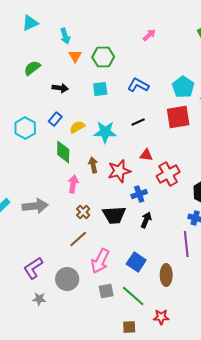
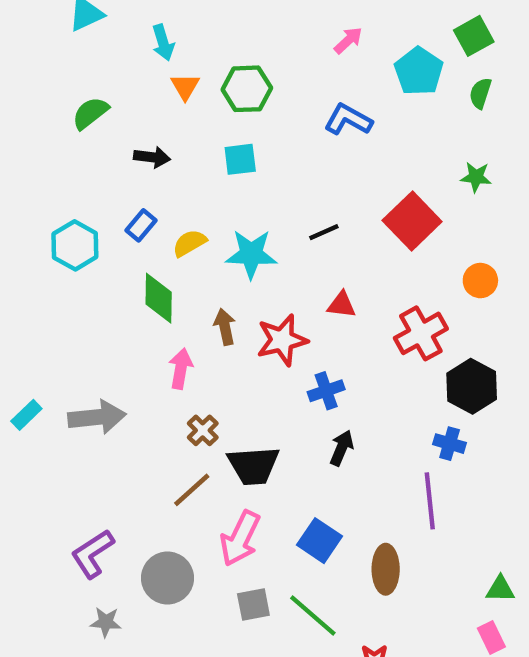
blue L-shape: (138, 85) -> (348, 120), moved
cyan pentagon: (183, 87) -> (419, 71), moved
red square: (178, 117) -> (412, 221), turned -35
red cross: (168, 174) -> (421, 333), moved
black trapezoid: (114, 215) -> (253, 466), moved

